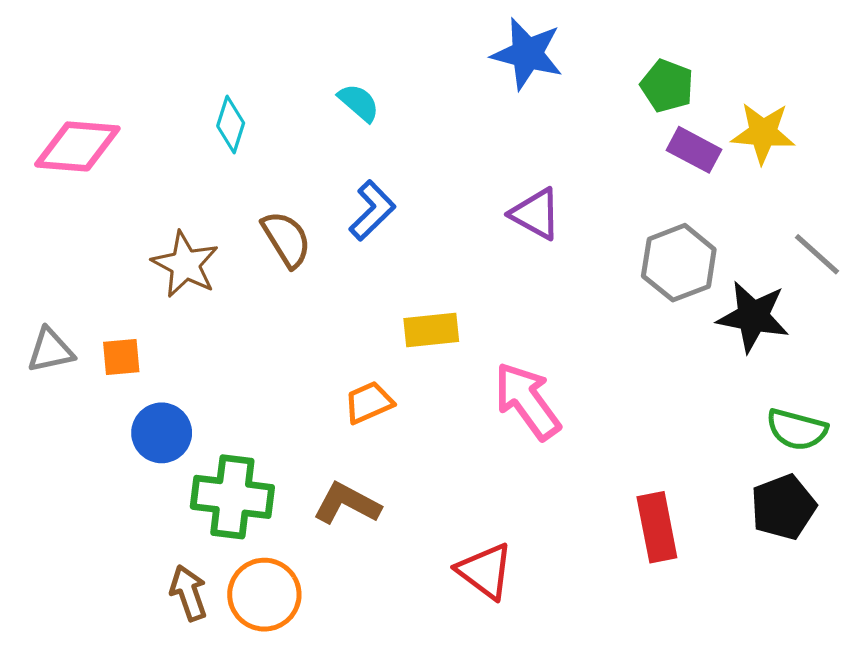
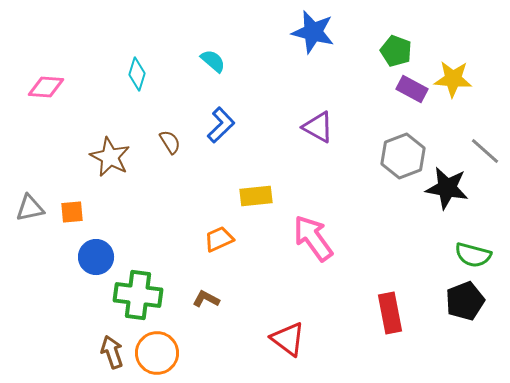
pink diamond: (77, 146) -> (46, 87), size x0.7
brown semicircle: (286, 239) -> (170, 142), size x0.7
brown L-shape: (347, 504) -> (206, 299), size x0.7

